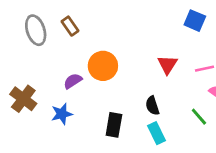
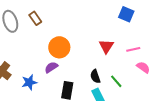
purple semicircle: (73, 81) -> (51, 67), moved
green line: (199, 117) -> (116, 81), moved

